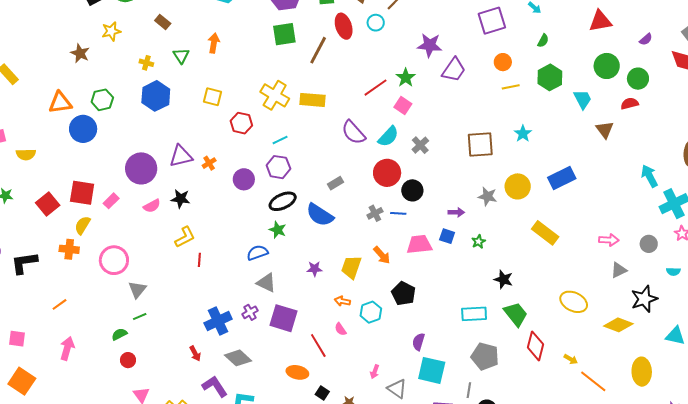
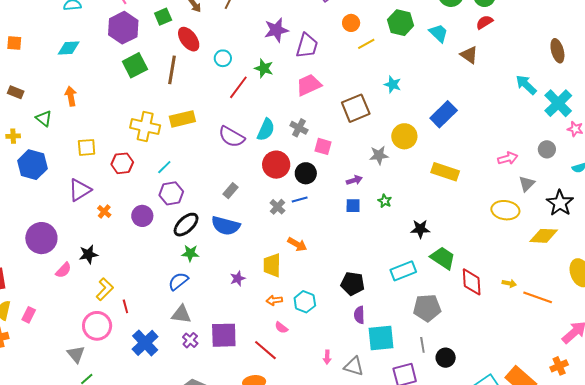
cyan circle: (376, 23) -> (223, 58), moved
pink square: (403, 106) -> (323, 146), moved
purple triangle: (181, 156) -> (80, 190), moved
pink rectangle: (111, 201) -> (29, 315), moved
pink trapezoid: (419, 244) -> (309, 85), moved
pink circle: (114, 260) -> (97, 326), moved
gray triangle: (266, 283) -> (181, 314), moved
black pentagon: (404, 293) -> (353, 284), moved
yellow ellipse: (574, 302) -> (505, 210), moved
blue cross: (218, 321) -> (145, 343), moved

